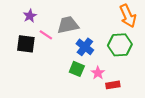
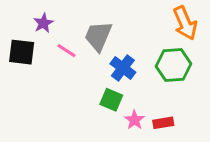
gray trapezoid: (68, 25) -> (98, 36), turned -55
black square: (26, 44) -> (22, 52), moved
pink star: (98, 73) -> (134, 120), moved

